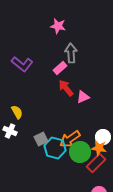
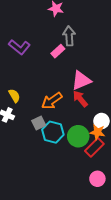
red arrow: (66, 88) -> (80, 99), moved
pink triangle: (83, 97) -> (81, 80), size x1.5
orange arrow: (70, 139) -> (52, 101), moved

